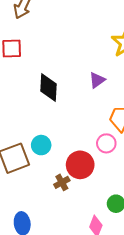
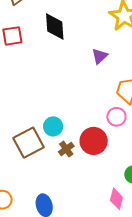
black diamond: (49, 88) -> (55, 26), moved
brown cross: (62, 182) -> (66, 149), moved

